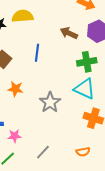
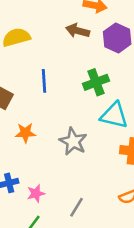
brown arrow: (69, 33) -> (78, 31), moved
green cross: (87, 62) -> (96, 82), moved

